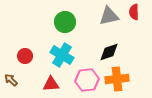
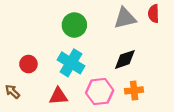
orange cross: (117, 79) -> (134, 90), size x0.7

